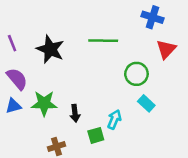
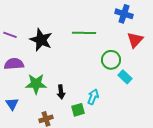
purple line: (12, 43) -> (10, 35), turned -48
purple semicircle: (17, 79) -> (14, 64), turned -54
cyan rectangle: (146, 103) -> (125, 77), moved
blue triangle: (13, 106) -> (12, 104), moved, turned -48

